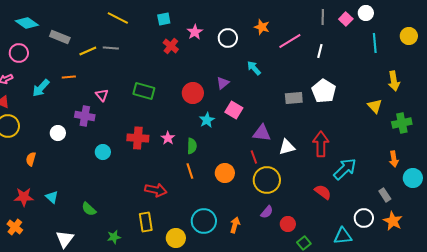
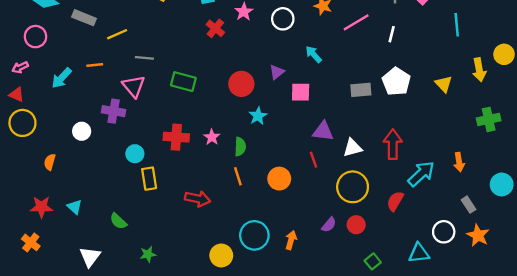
yellow circle: (409, 36) -> (504, 54), moved
gray line: (111, 48) -> (144, 58), moved
pink triangle: (102, 95) -> (134, 86), size x1.5
yellow triangle: (375, 106) -> (444, 84), moved
pink square: (234, 110) -> (301, 92), moved, turned -30
orange arrow: (394, 159) -> (459, 162), moved
yellow circle: (267, 180) -> (353, 187), moved
red semicircle: (323, 192) -> (395, 201), turned -96
yellow rectangle: (146, 222) -> (149, 179), moved
red circle: (288, 224) -> (356, 225), moved

